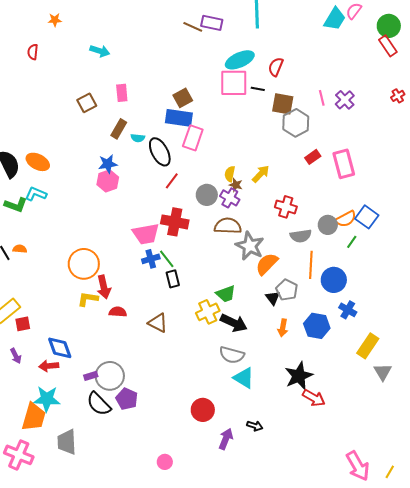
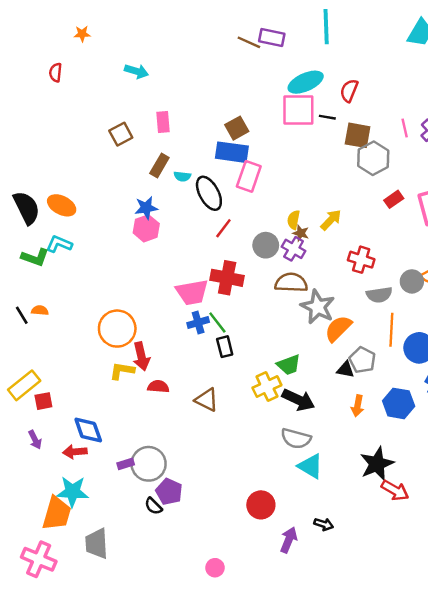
black triangle: (273, 298) -> (345, 370), turned -42
black semicircle: (99, 404) -> (153, 506), moved, size x0.6

